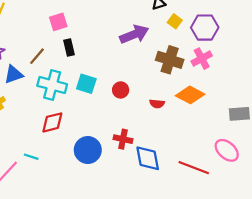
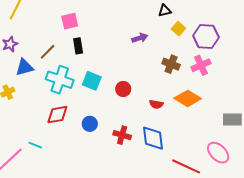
purple arrow: (134, 34) -> (140, 38), size x0.6
brown cross: (170, 60) -> (171, 64), size x0.7
blue circle: (88, 150) -> (90, 124), moved, size x0.6
blue diamond: (148, 158) -> (153, 138), moved

